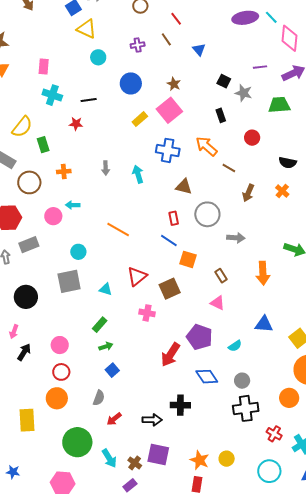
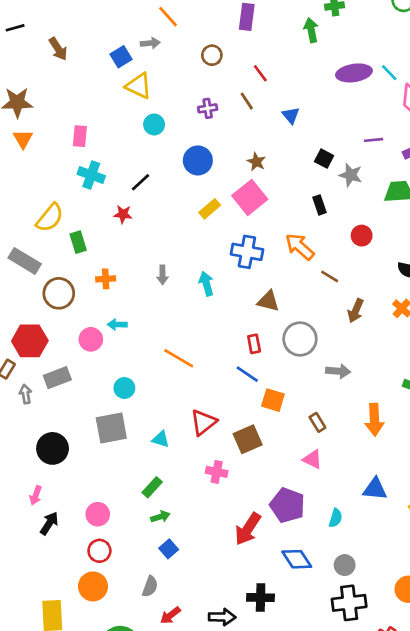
black line: (89, 100) -> (140, 182), turned -35
cyan semicircle: (235, 346) -> (336, 518), turned -40

